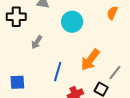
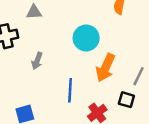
cyan circle: (72, 22) -> (86, 38), moved

